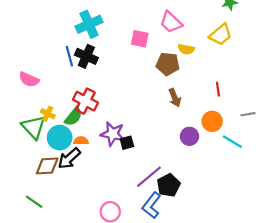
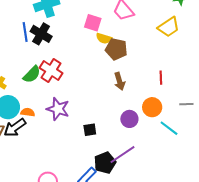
yellow semicircle: (186, 49) -> (104, 38), moved
red cross: (85, 101) -> (51, 70), moved
green semicircle: (73, 117) -> (32, 74), moved
black square: (127, 143) -> (90, 130), moved
purple line: (149, 177) -> (122, 155), moved

